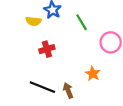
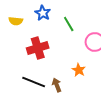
yellow semicircle: (34, 21) -> (16, 21), moved
red cross: (47, 49) -> (38, 48), size x1.5

